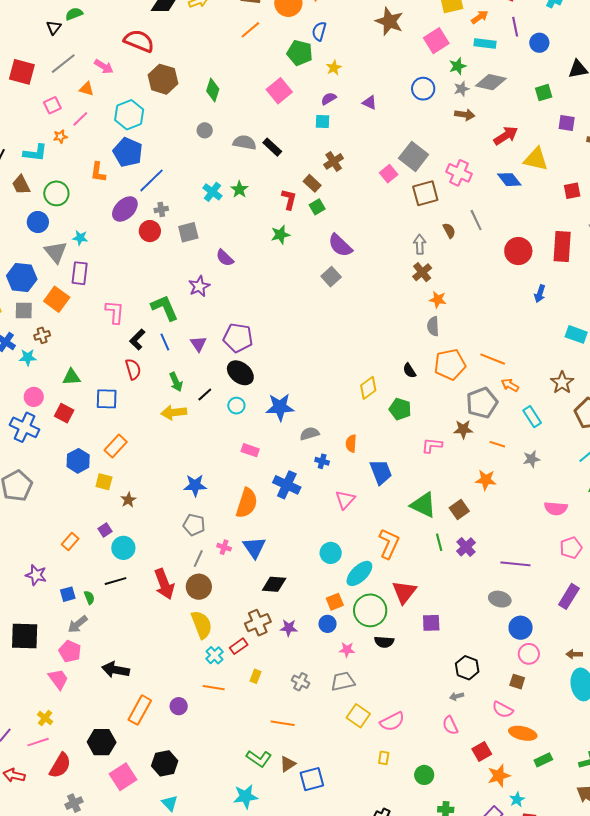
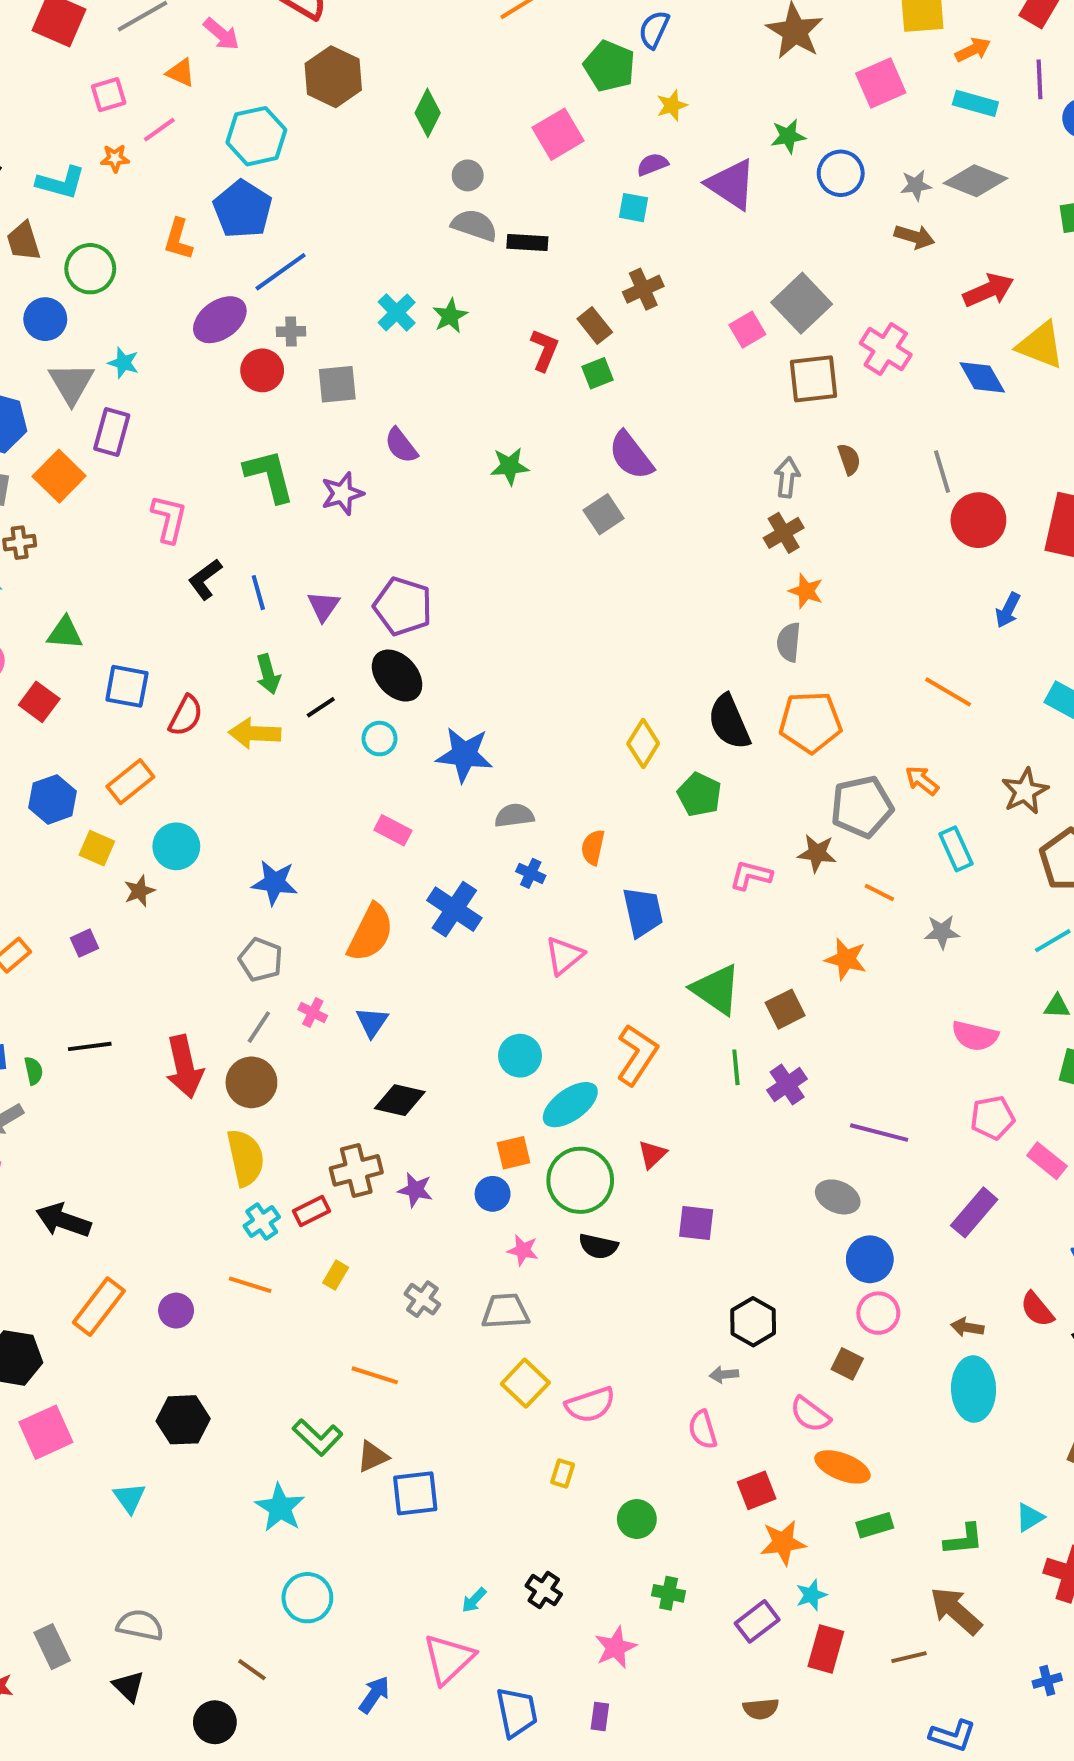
green star: (458, 66) -> (788, 136), moved
purple triangle: (369, 102) -> (731, 184), size x1.8
gray circle: (205, 130) -> (468, 175), moved
black rectangle: (272, 147) -> (527, 242), turned -48
gray line: (476, 220) -> (942, 472), moved
green star: (280, 235) -> (510, 466), moved
green L-shape: (165, 308) -> (269, 476), moved
orange line: (493, 359) -> (948, 692), moved
red semicircle: (133, 369) -> (186, 716), moved, turned 35
black semicircle: (409, 371) -> (729, 722), size x1.8
yellow diamond: (368, 388) -> (643, 743), turned -30
blue triangle: (254, 547) -> (372, 1022), size x0.7
cyan circle: (123, 548) -> (176, 846), moved
red triangle: (404, 592) -> (652, 1154), size x0.6
black hexagon: (165, 763) -> (183, 1420), moved
cyan star: (245, 797) -> (280, 1508), turned 30

